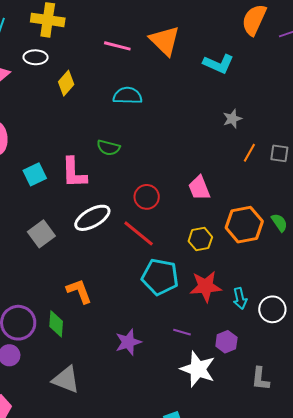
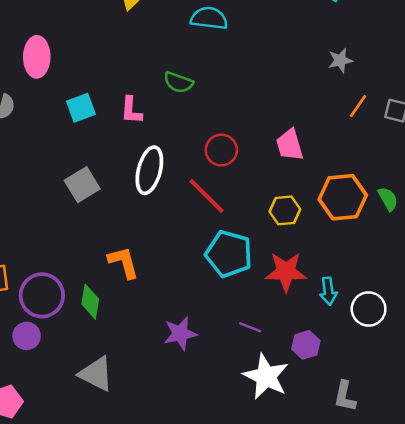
pink L-shape: (74, 173) -> (131, 110), size x0.7
white ellipse: (92, 218) -> (149, 170), turned -51

